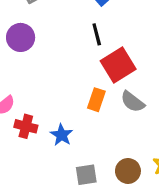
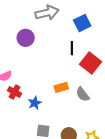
red square: (118, 65) -> (91, 63), moved, turned -35
orange rectangle: (96, 100) -> (61, 87), turned 40

